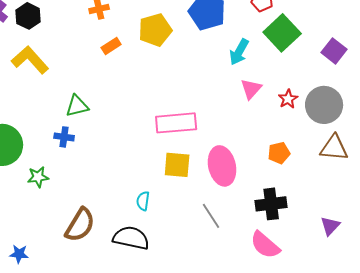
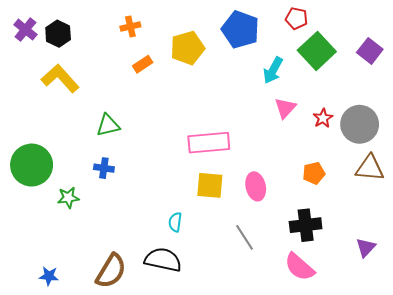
purple square: (334, 51) -> (370, 51), moved
blue cross: (64, 137) -> (104, 168), moved
pink ellipse: (222, 166) -> (256, 186), size x0.7
brown semicircle: (80, 225) -> (111, 271), moved

